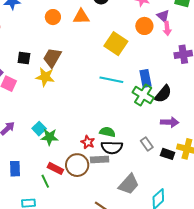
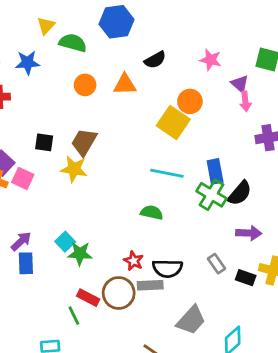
orange circle: (144, 26) -> (190, 101), moved
green semicircle: (107, 132) -> (152, 213), moved
blue rectangle: (15, 169) -> (26, 263), moved

